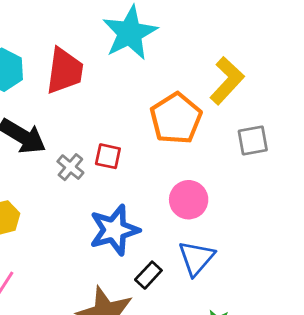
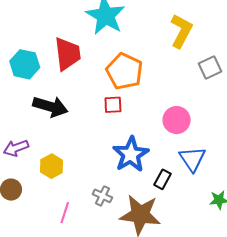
orange pentagon: (176, 118) -> (124, 71), moved
gray cross: (70, 167) -> (102, 196), moved

